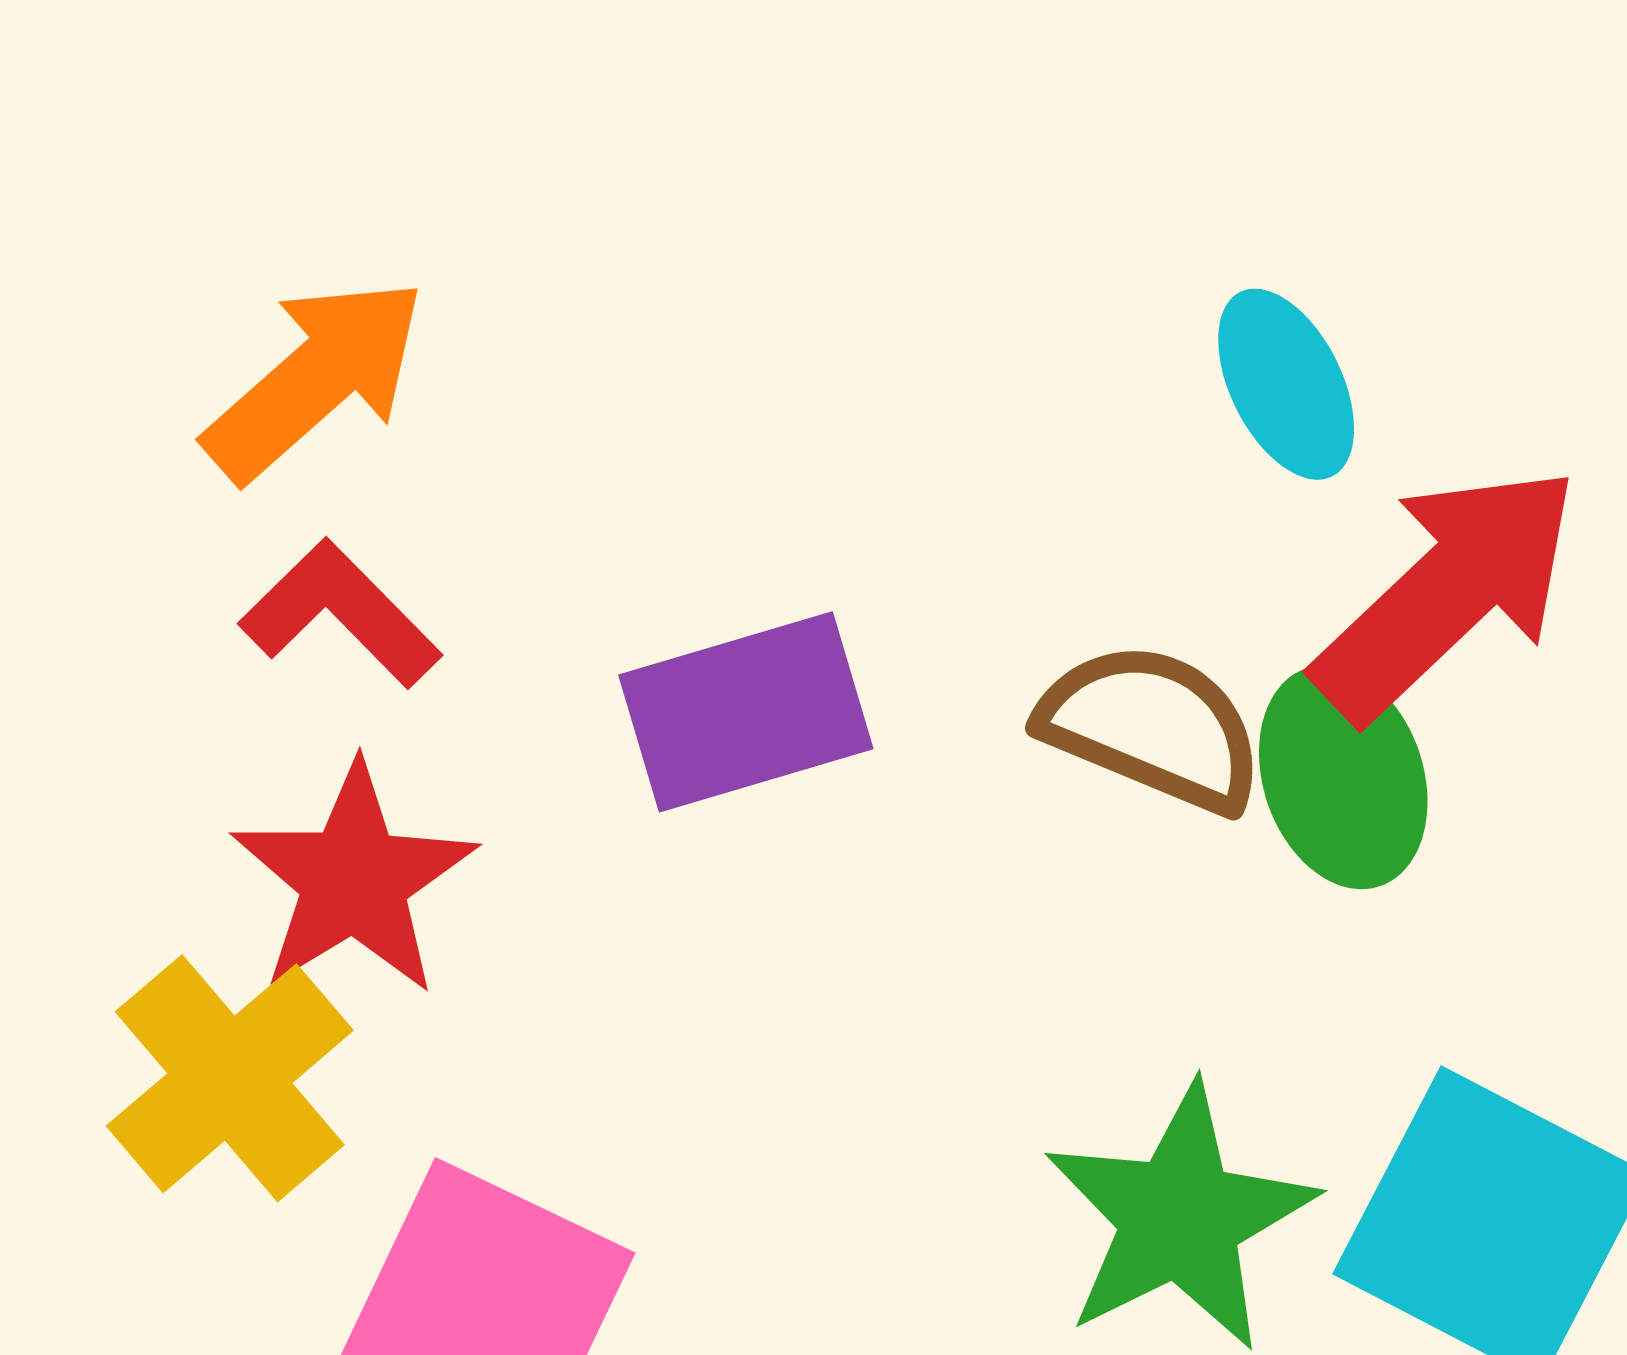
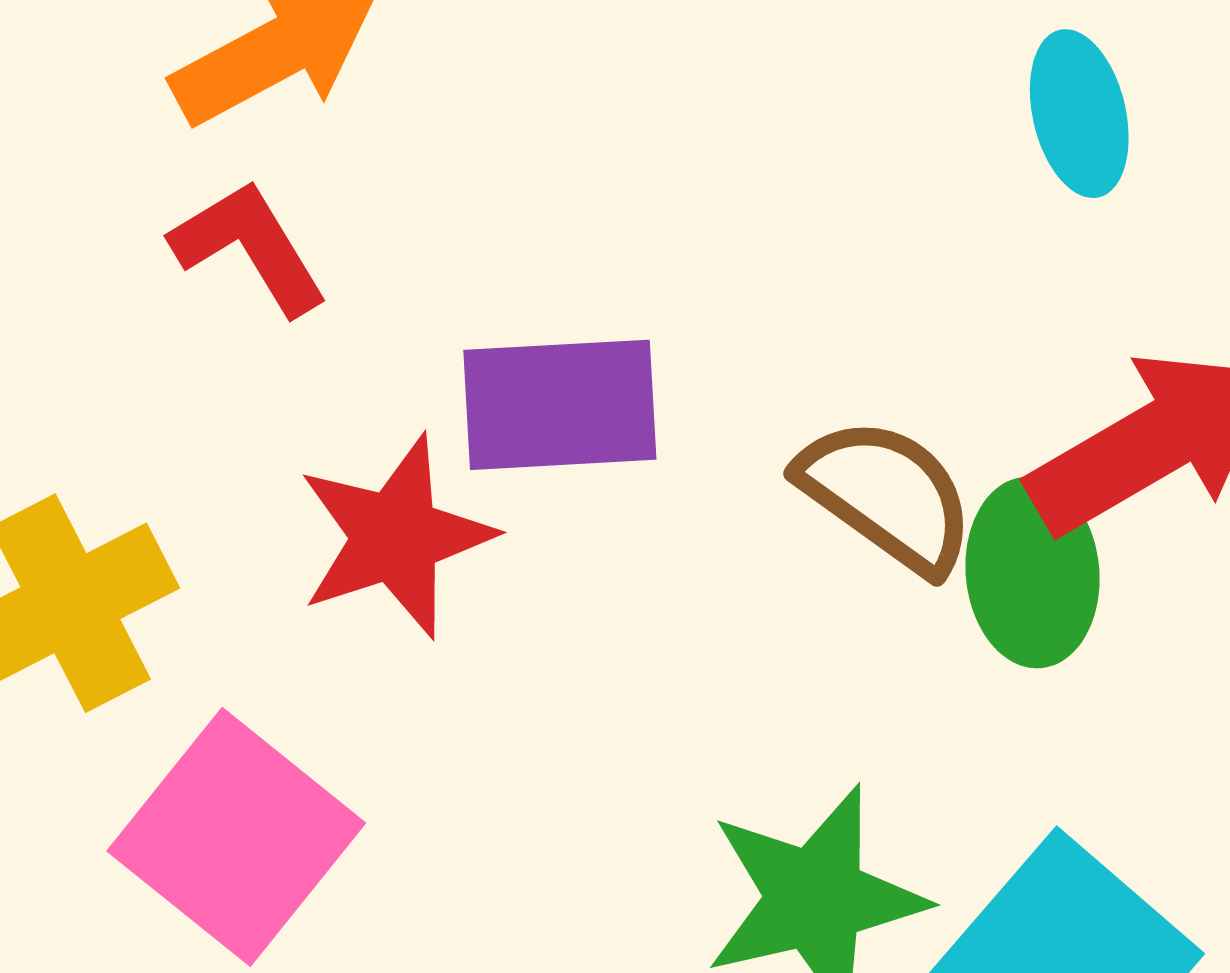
cyan ellipse: (1286, 384) -> (1079, 114), moved
red star: (354, 880) -> (395, 537), moved

